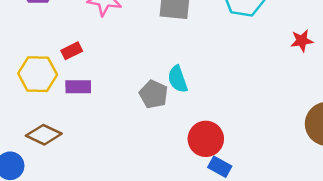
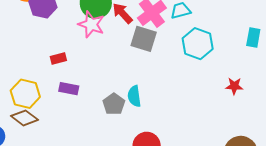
yellow hexagon: (38, 74) -> (25, 94), moved
purple rectangle: (78, 87) -> (69, 89), moved

